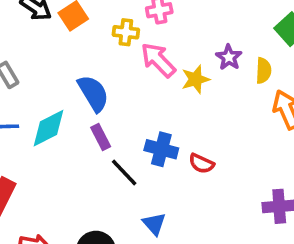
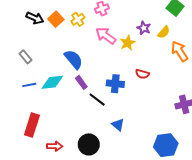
yellow cross: (126, 32) -> (78, 19), moved, turned -32
yellow semicircle: (264, 71) -> (164, 32), turned 48
cyan diamond: (48, 128) -> (52, 82), turned 30
red semicircle: (201, 164) -> (142, 74), moved

